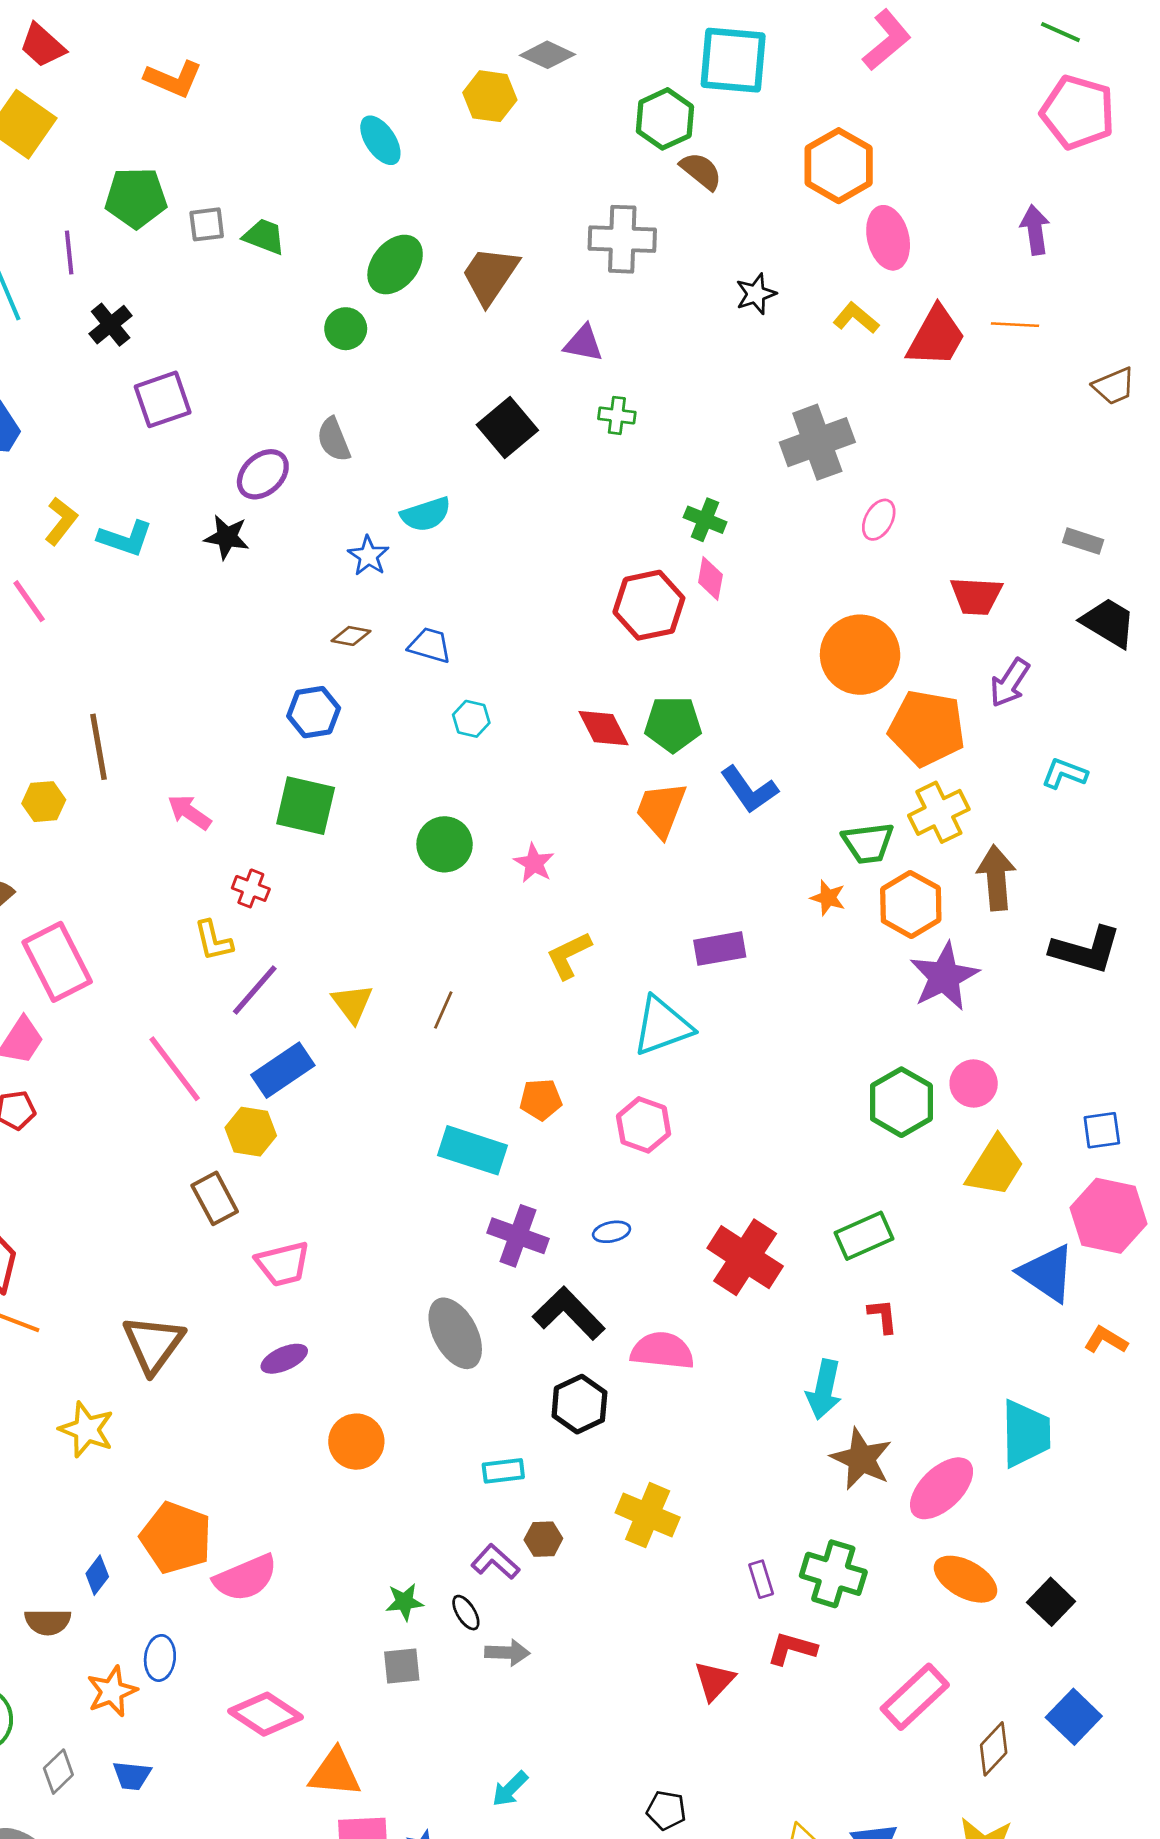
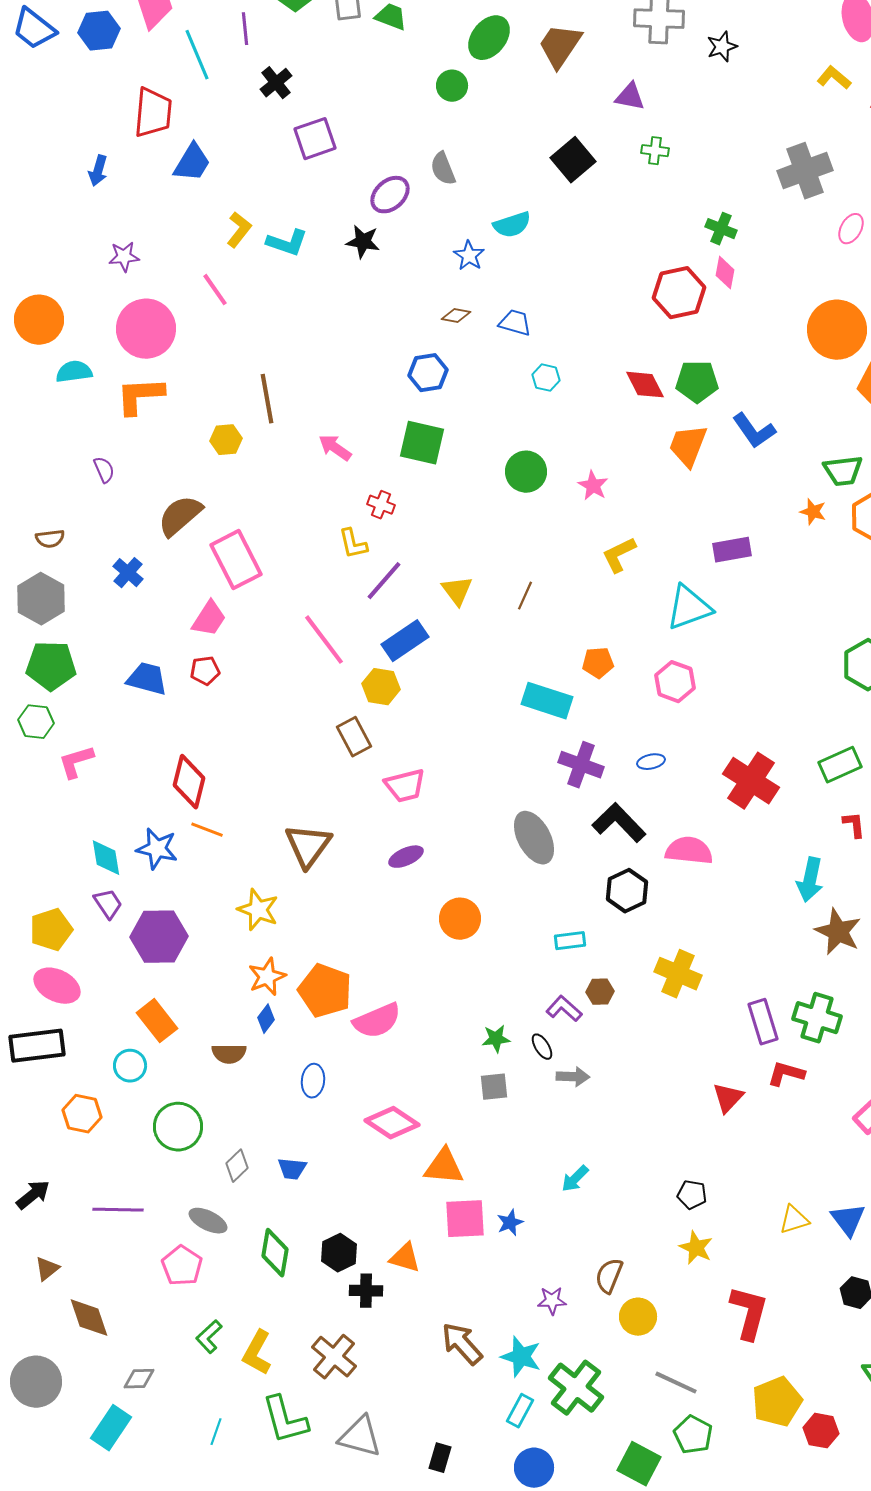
black star: (756, 294) -> (722, 47), moved
purple rectangle: (761, 1579) -> (763, 1022), size x1.6
orange star: (112, 1691) -> (267, 977), moved

